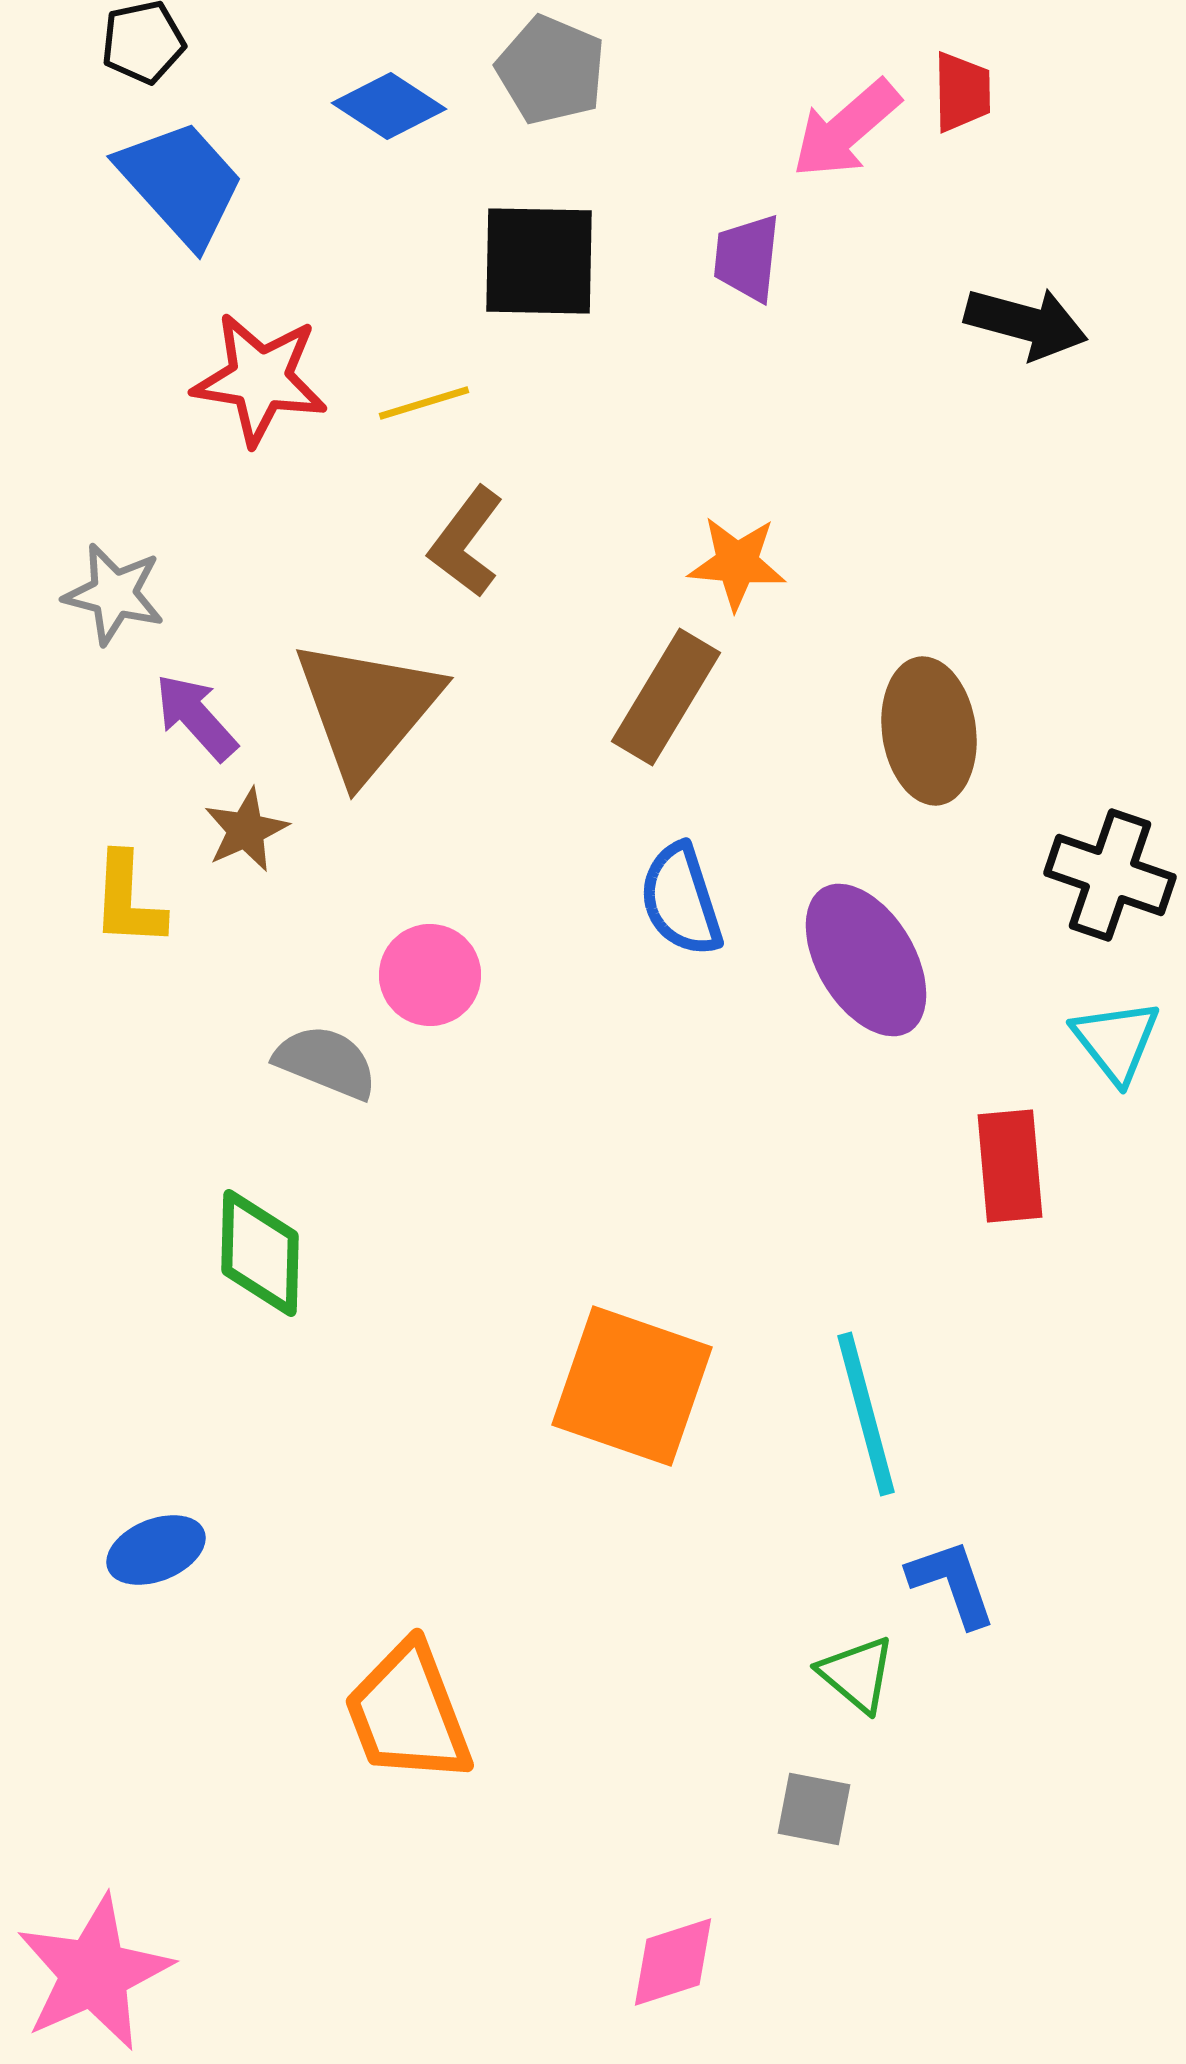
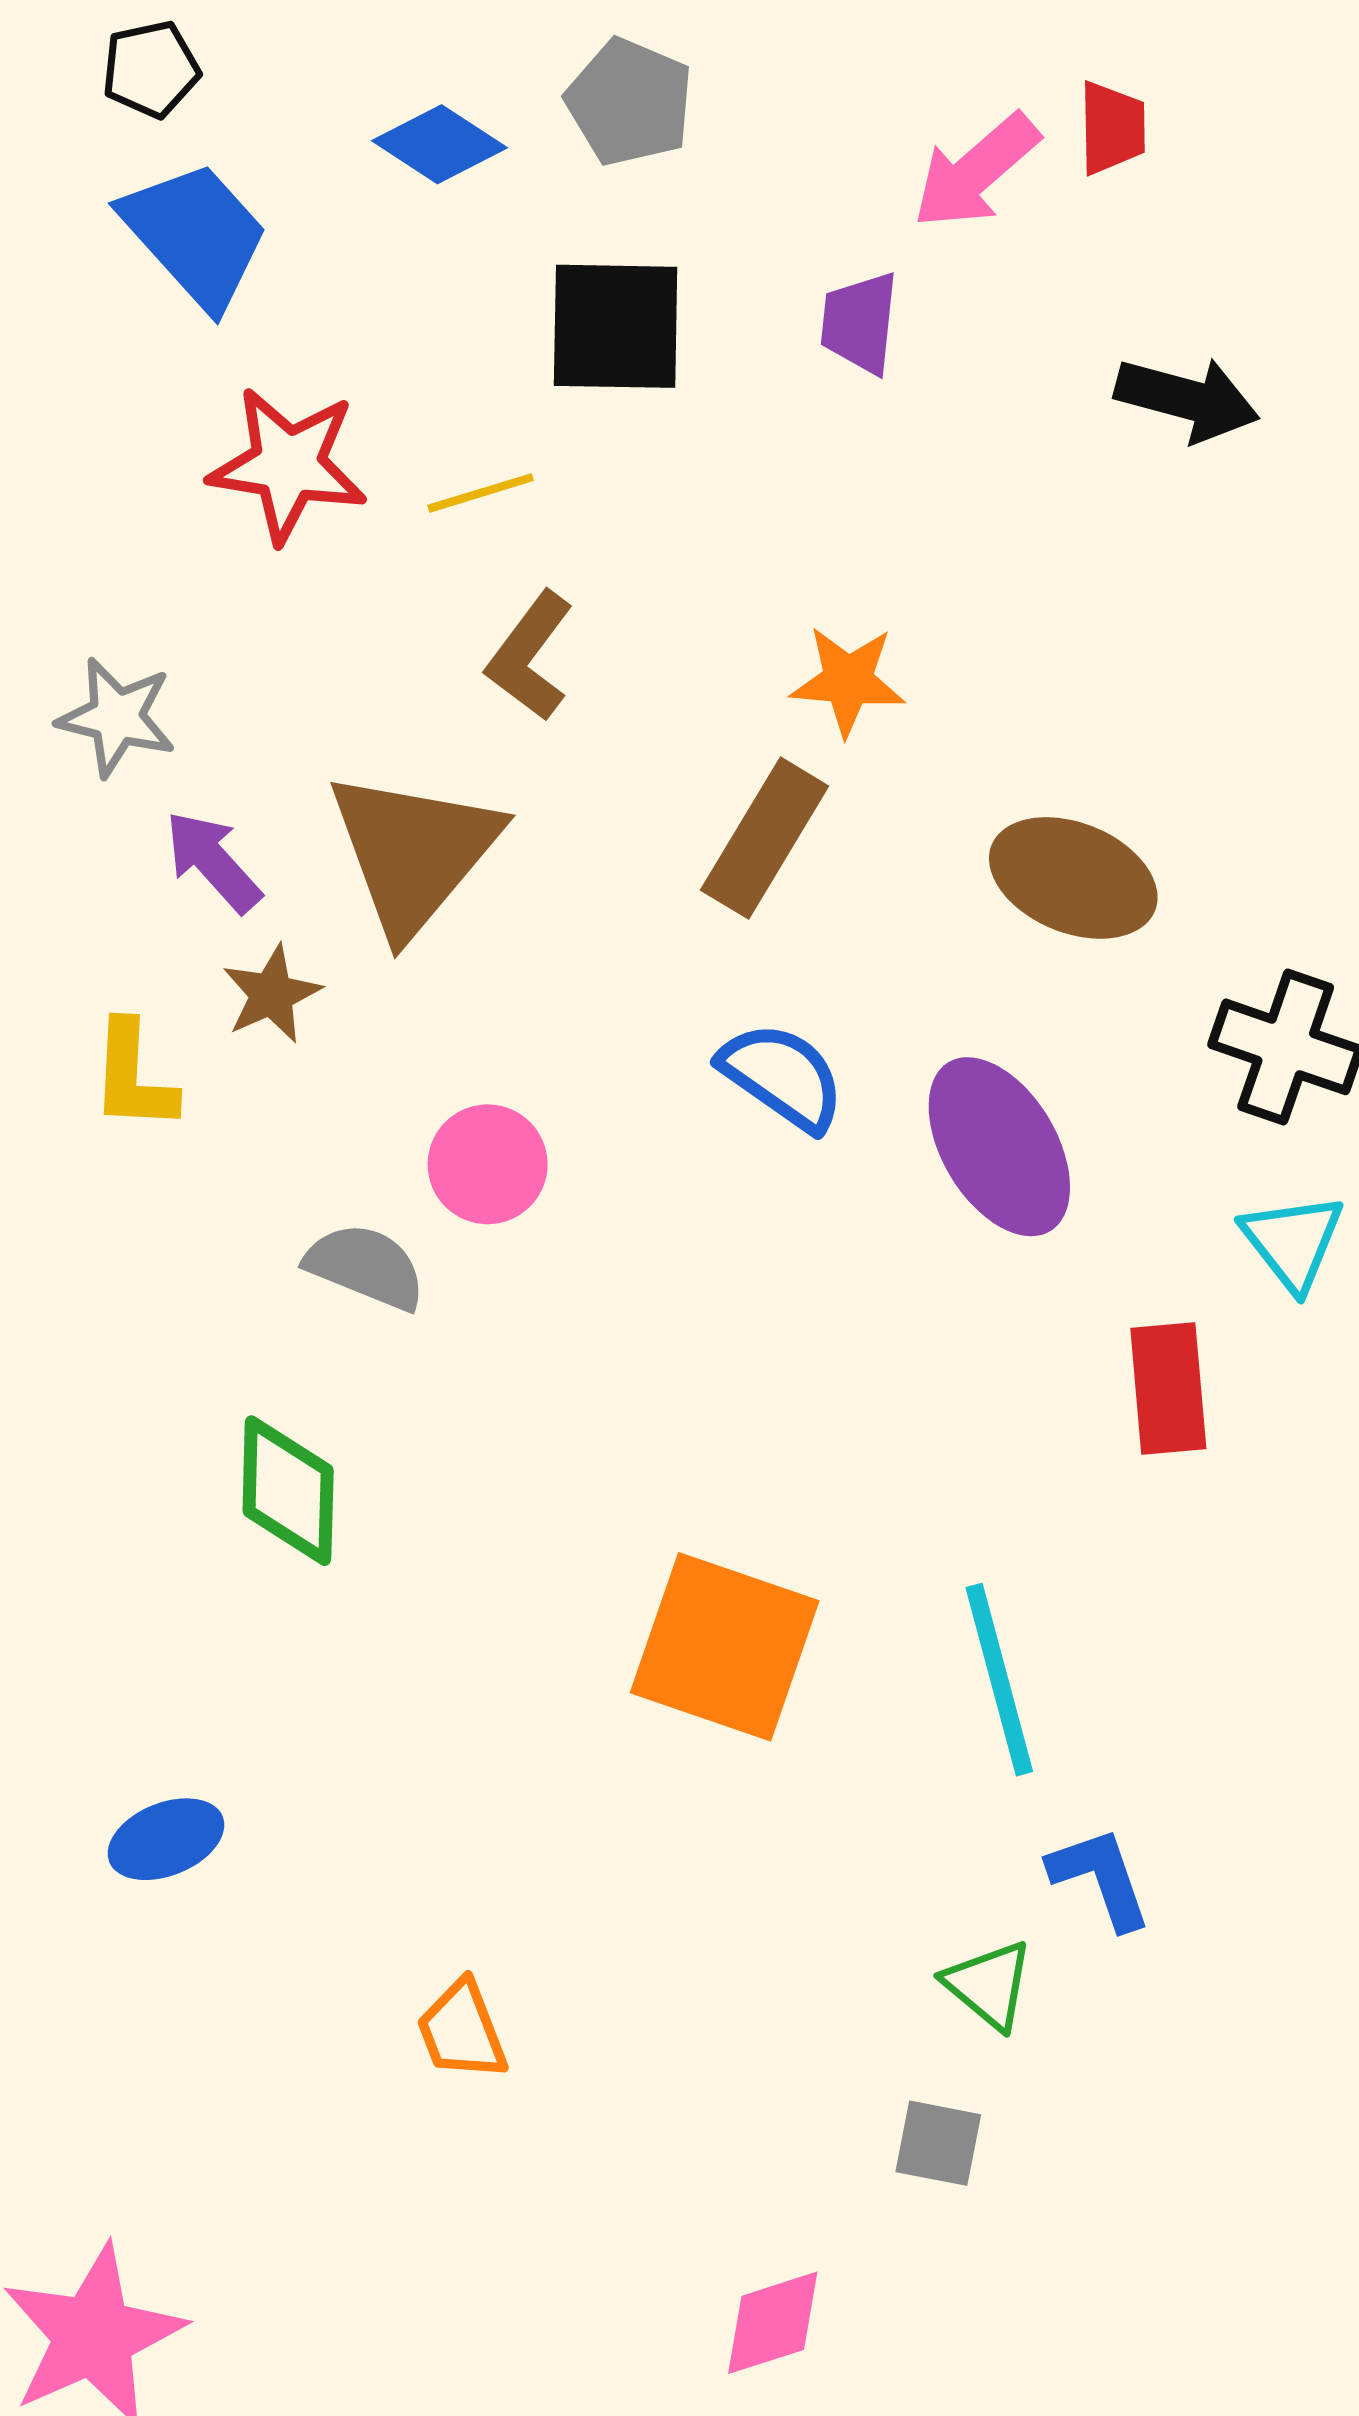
brown ellipse: (929, 731) -> (1073, 878), turned -60
blue semicircle: (681, 900) -> (782, 1076), turned 143
orange trapezoid: (408, 1713) -> (462, 2031), size x0.6

